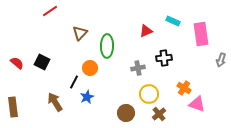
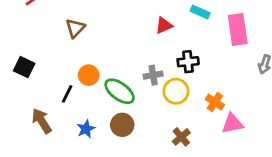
green ellipse: (107, 46) -> (120, 91), moved, turned -55
yellow circle: (149, 94) -> (176, 91), moved
blue star: (87, 97) -> (86, 129), moved
pink triangle: (197, 104) -> (232, 123), turned -30
brown circle: (126, 113) -> (122, 125), moved

